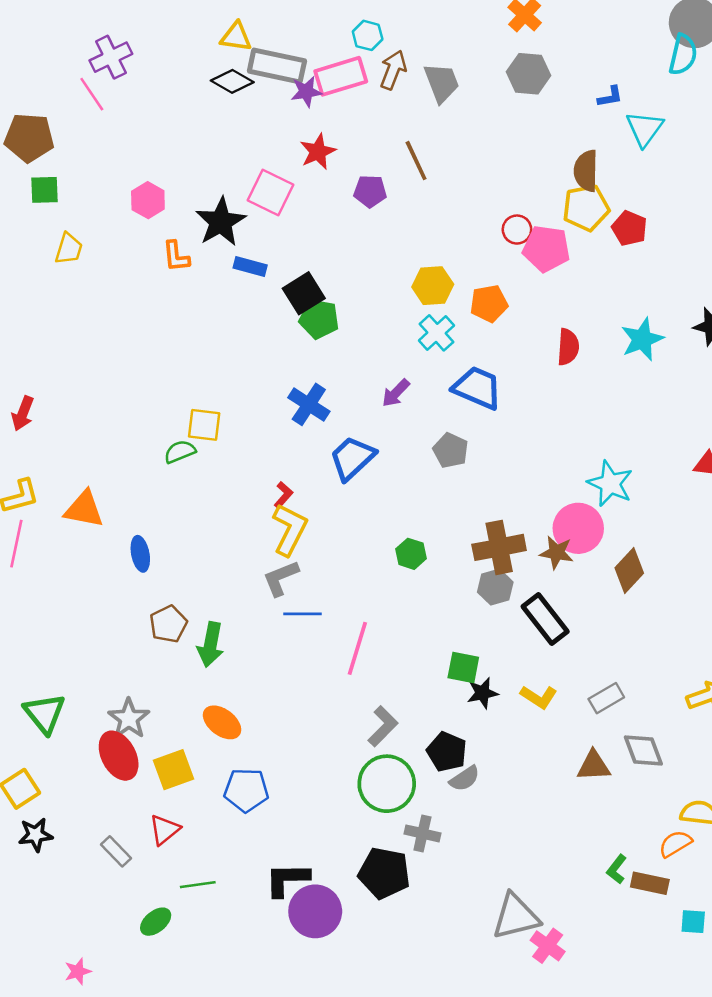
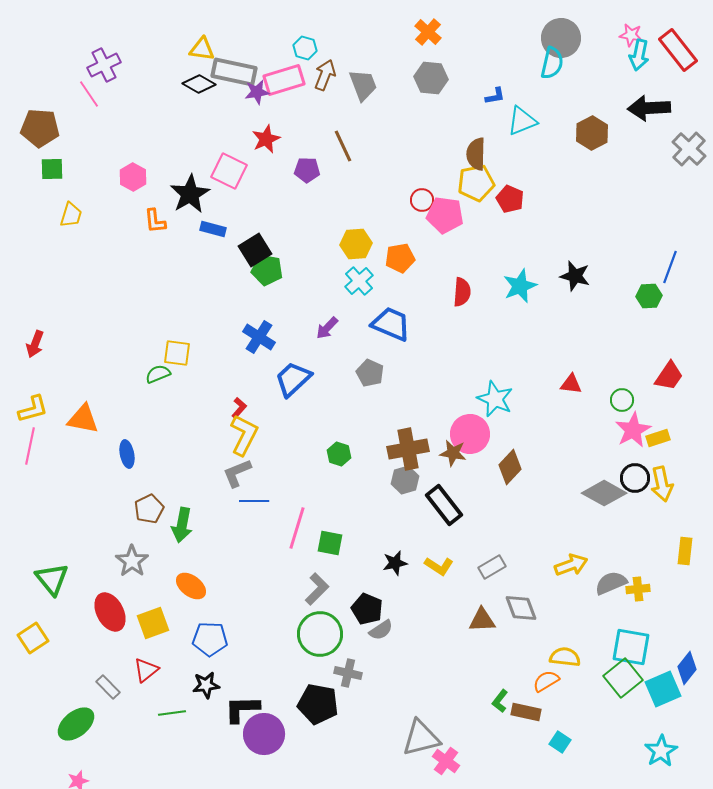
cyan triangle: (645, 129) -> (522, 121), turned 32
green square: (463, 667) -> (330, 543), moved
gray star: (129, 719) -> (132, 561), moved
black star: (36, 835) -> (206, 685), moved
green ellipse: (156, 922) -> (76, 724), moved, size x1.5
cyan square: (693, 922) -> (560, 742), turned 30

